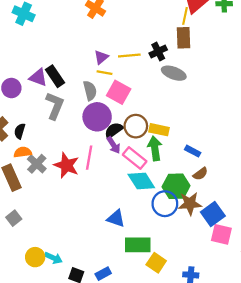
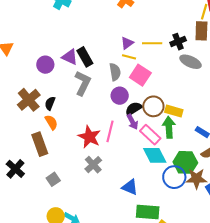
purple circle: (97, 117) -> (120, 96), size x0.7
orange semicircle: (23, 152) -> (51, 122), turned 63
gray cross: (37, 164) -> (93, 165), moved
gray square: (14, 218) -> (53, 179), moved

